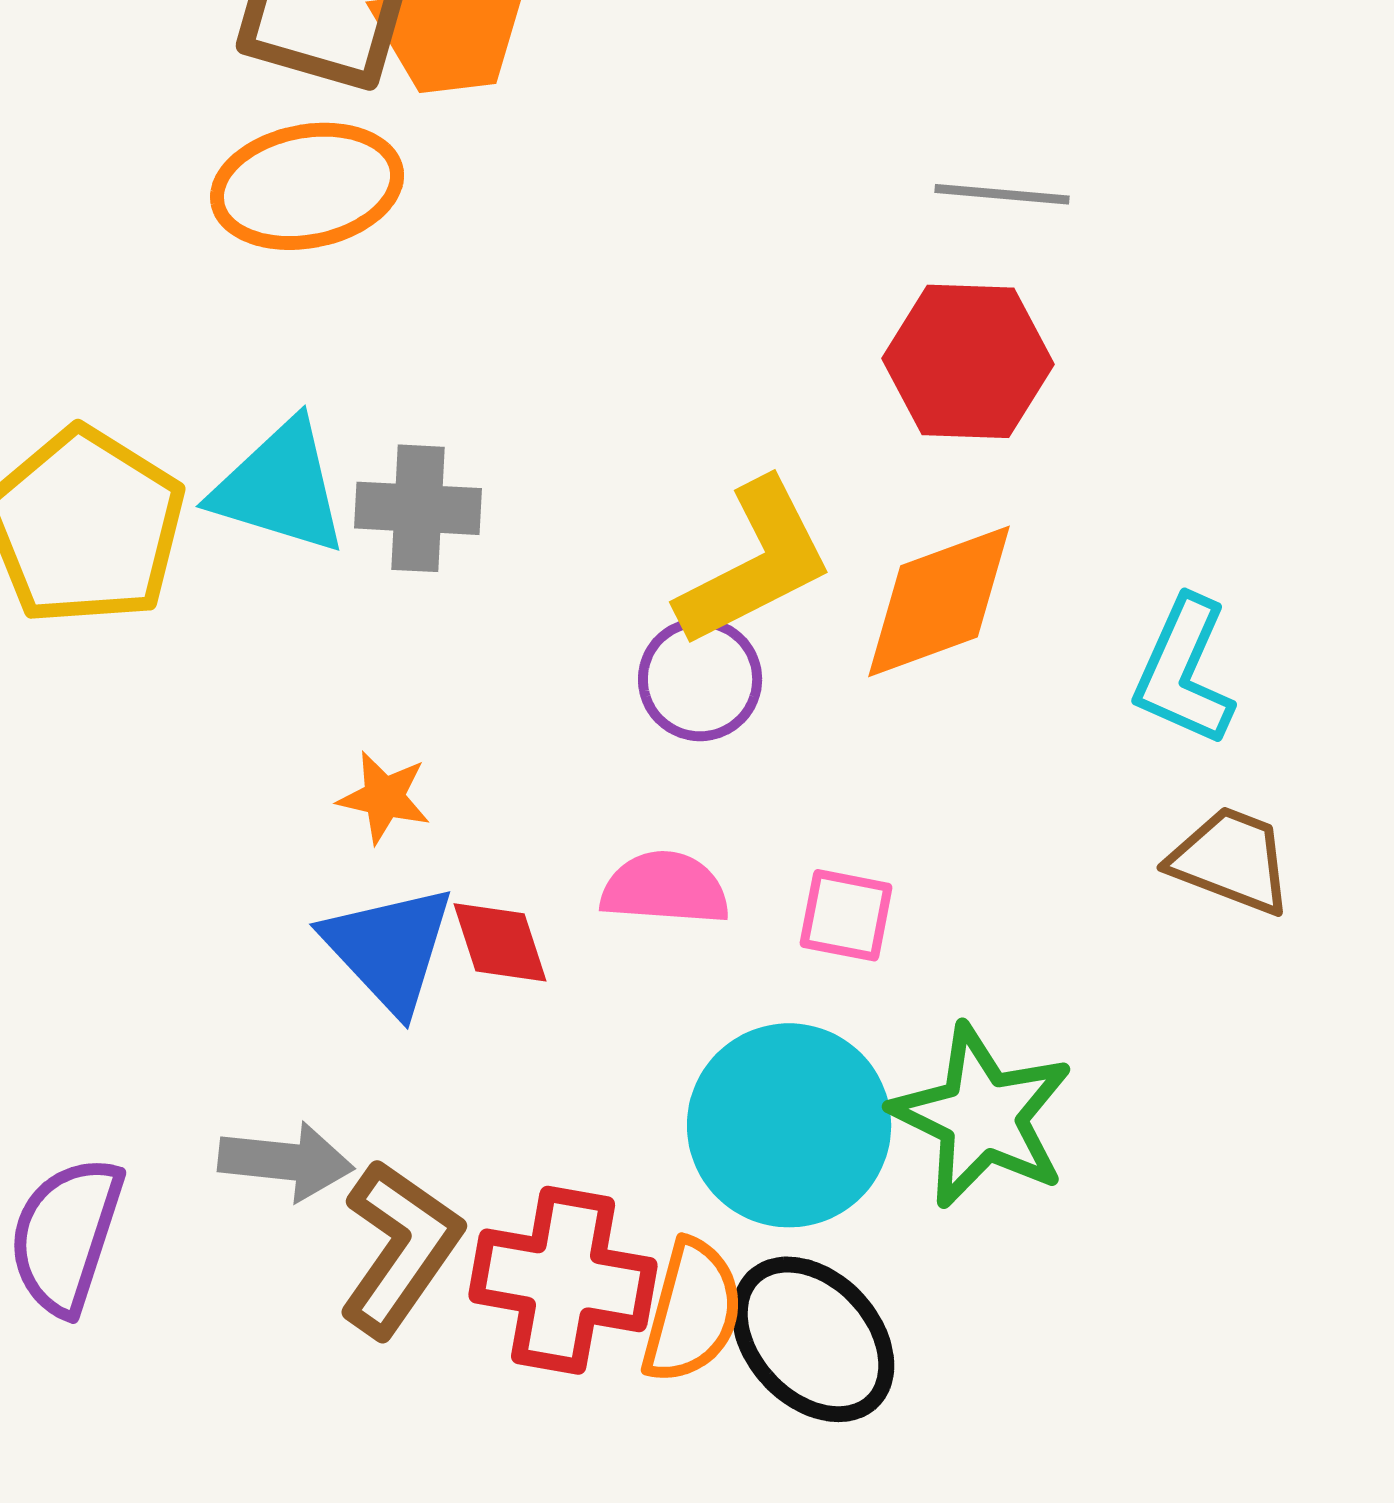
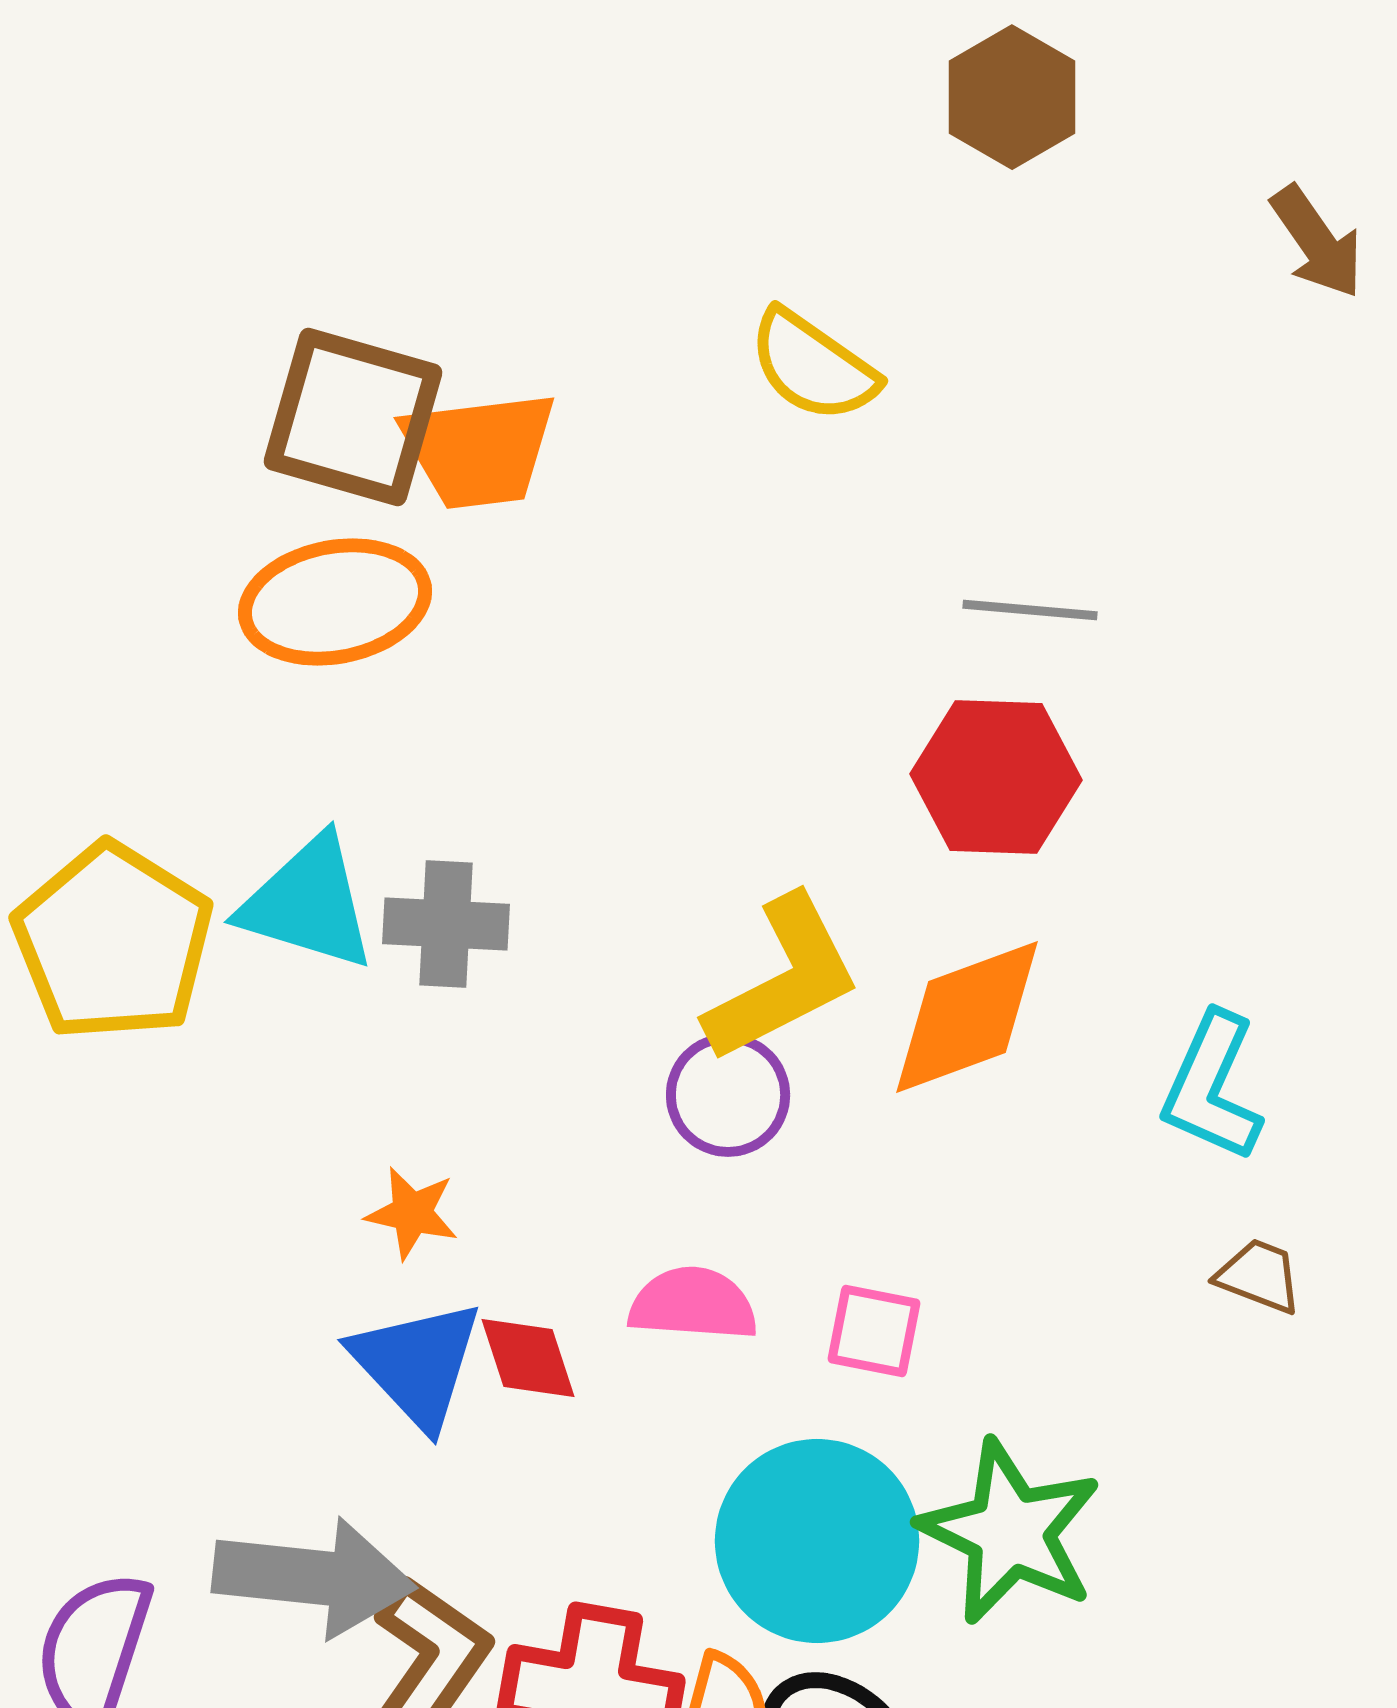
brown trapezoid: (1231, 860) -> (1259, 1276), size x0.7
gray arrow: (286, 1161) -> (314, 1577), size x1.5

